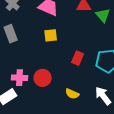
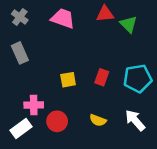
yellow square: (51, 35) -> (68, 80), moved
red circle: (43, 78) -> (57, 121), moved

